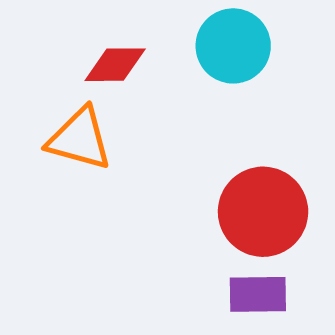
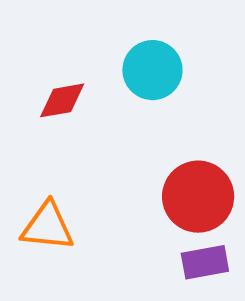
orange triangle: (79, 139) -> (48, 227), moved

